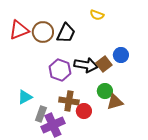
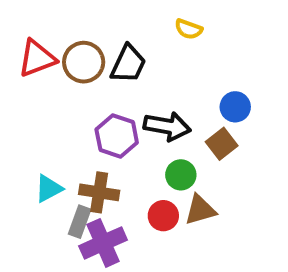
brown square: (104, 64) -> (222, 144), moved
green circle: (105, 91) -> (181, 175), moved
brown cross: (69, 101) -> (99, 192), moved
brown triangle: (115, 102) -> (200, 210), moved

